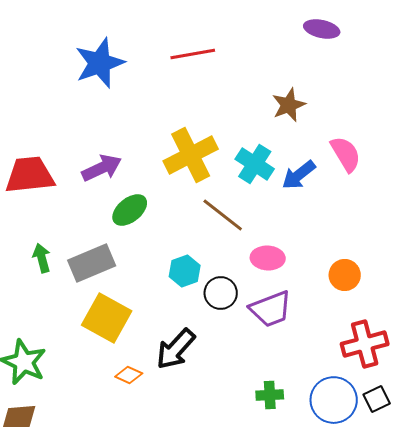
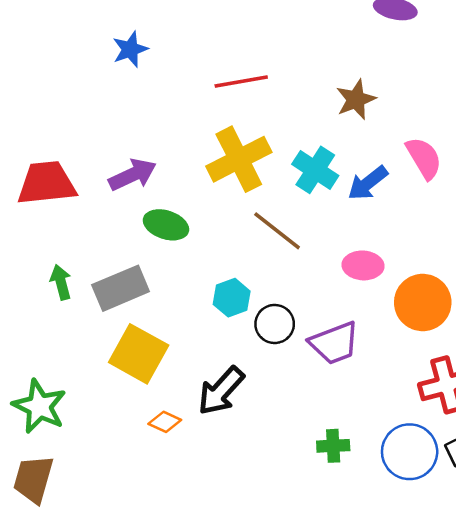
red line: (193, 54) -> (241, 82), moved
blue star: (100, 63) -> (130, 49), size x0.6
green ellipse: (130, 210) -> (166, 225), turned 57
pink ellipse: (268, 258) -> (363, 265), moved
orange circle: (345, 275) -> (423, 302), size x1.5

